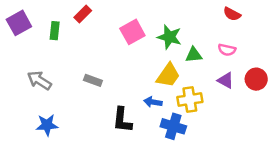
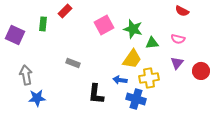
purple square: (19, 23) -> (15, 35), moved, turned -36
red circle: (256, 79) -> (201, 71), moved
gray arrow: (39, 80) -> (26, 75), moved, turned 48
purple triangle: (226, 80) -> (177, 63), turned 40

